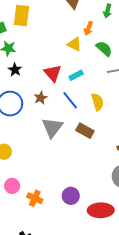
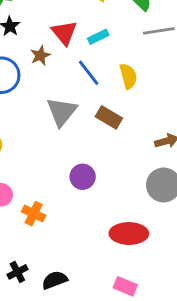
brown star: (41, 98) -> (40, 55), moved
purple circle: (71, 196) -> (83, 177), moved

